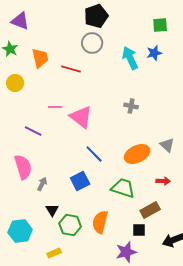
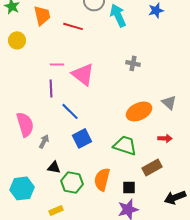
cyan arrow: (130, 58) -> (118, 15), moved
purple line: (33, 131) -> (51, 88), moved, turned 60
blue line: (94, 154) -> (70, 111), moved
black triangle: (52, 210) -> (54, 167), turned -48
black square: (139, 230) -> (129, 187), moved

